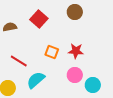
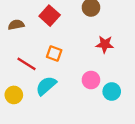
red star: (76, 51) -> (105, 44), moved
orange square: (52, 52) -> (54, 54), moved

